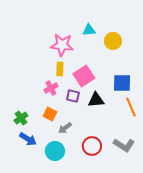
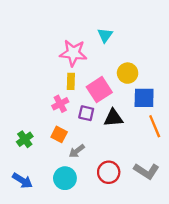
cyan triangle: (89, 30) -> (105, 35), turned -48
yellow circle: (113, 41) -> (128, 73), moved
blue arrow: (28, 139) -> (22, 181), moved

